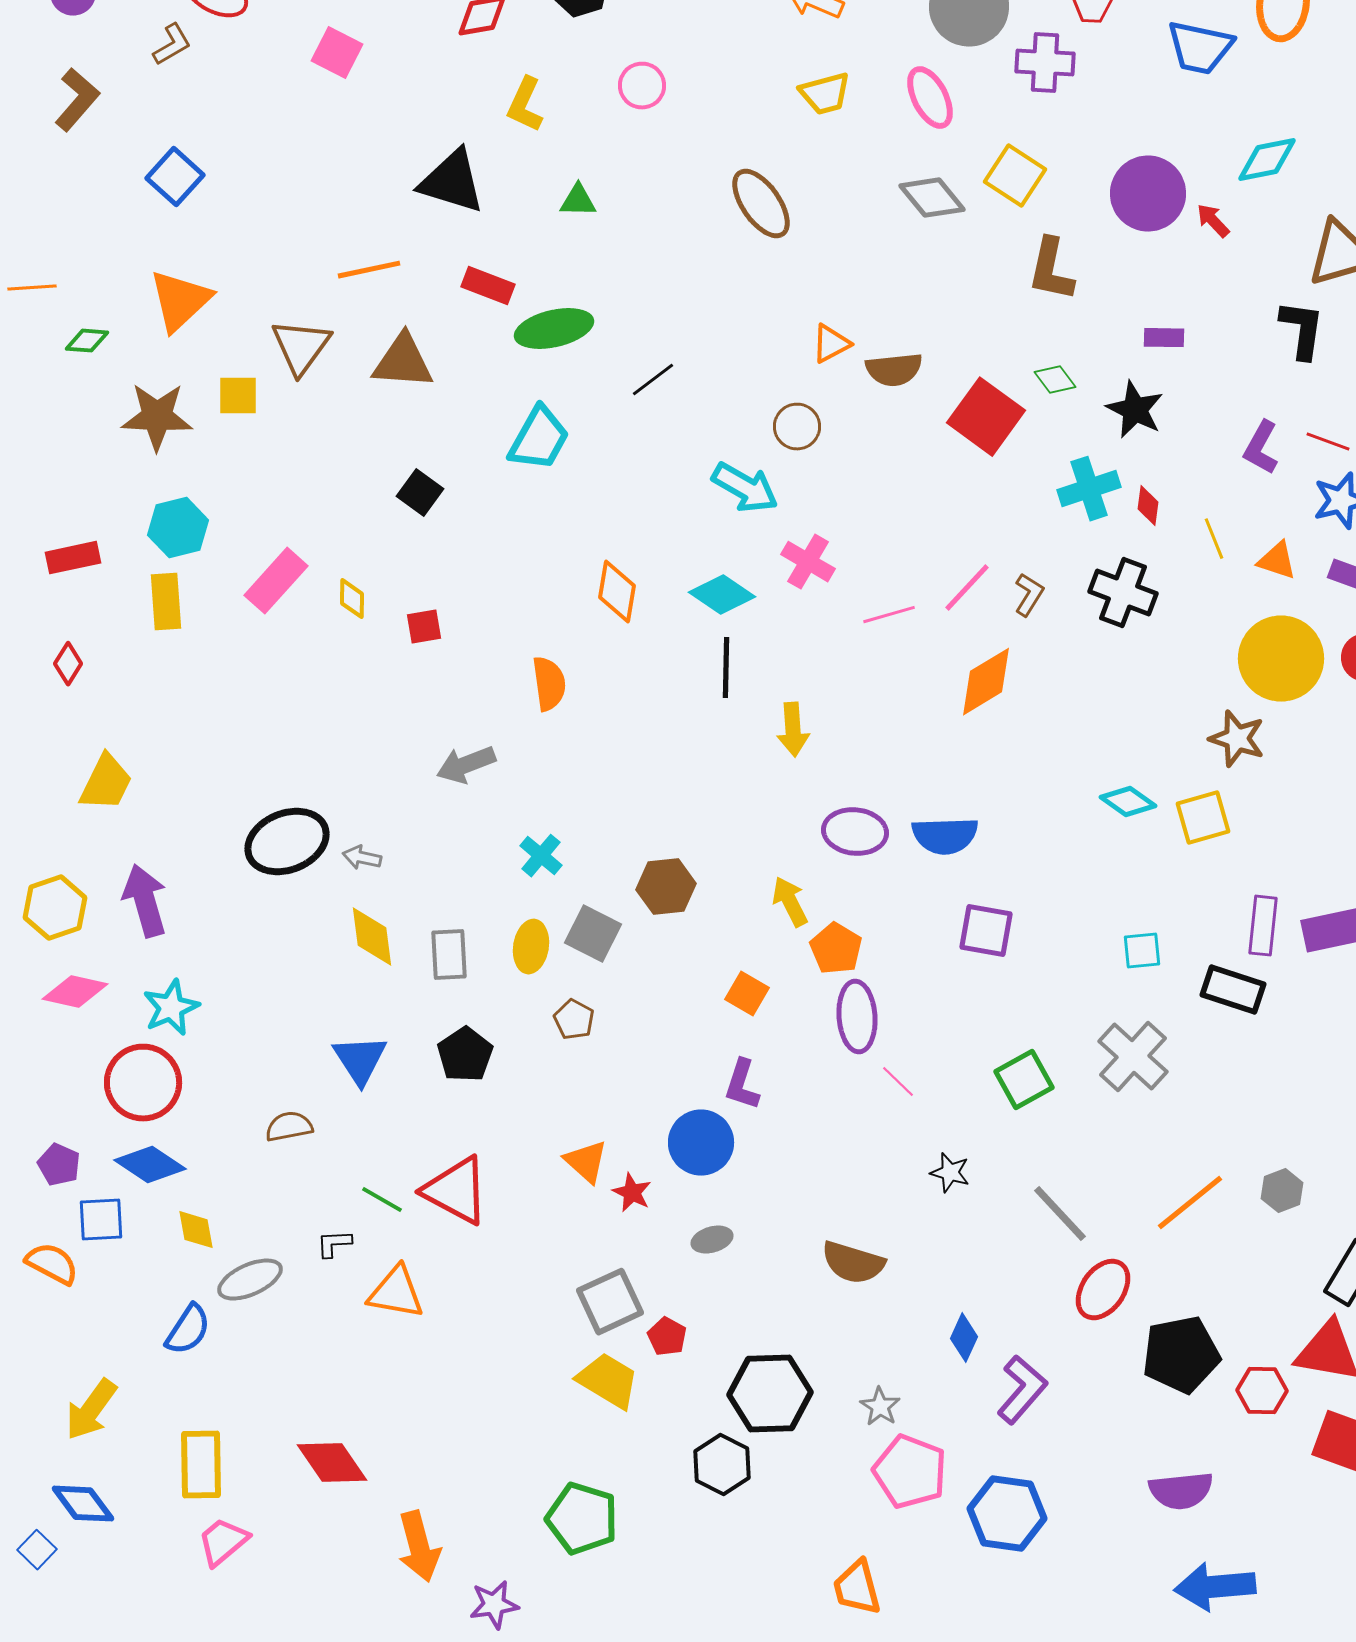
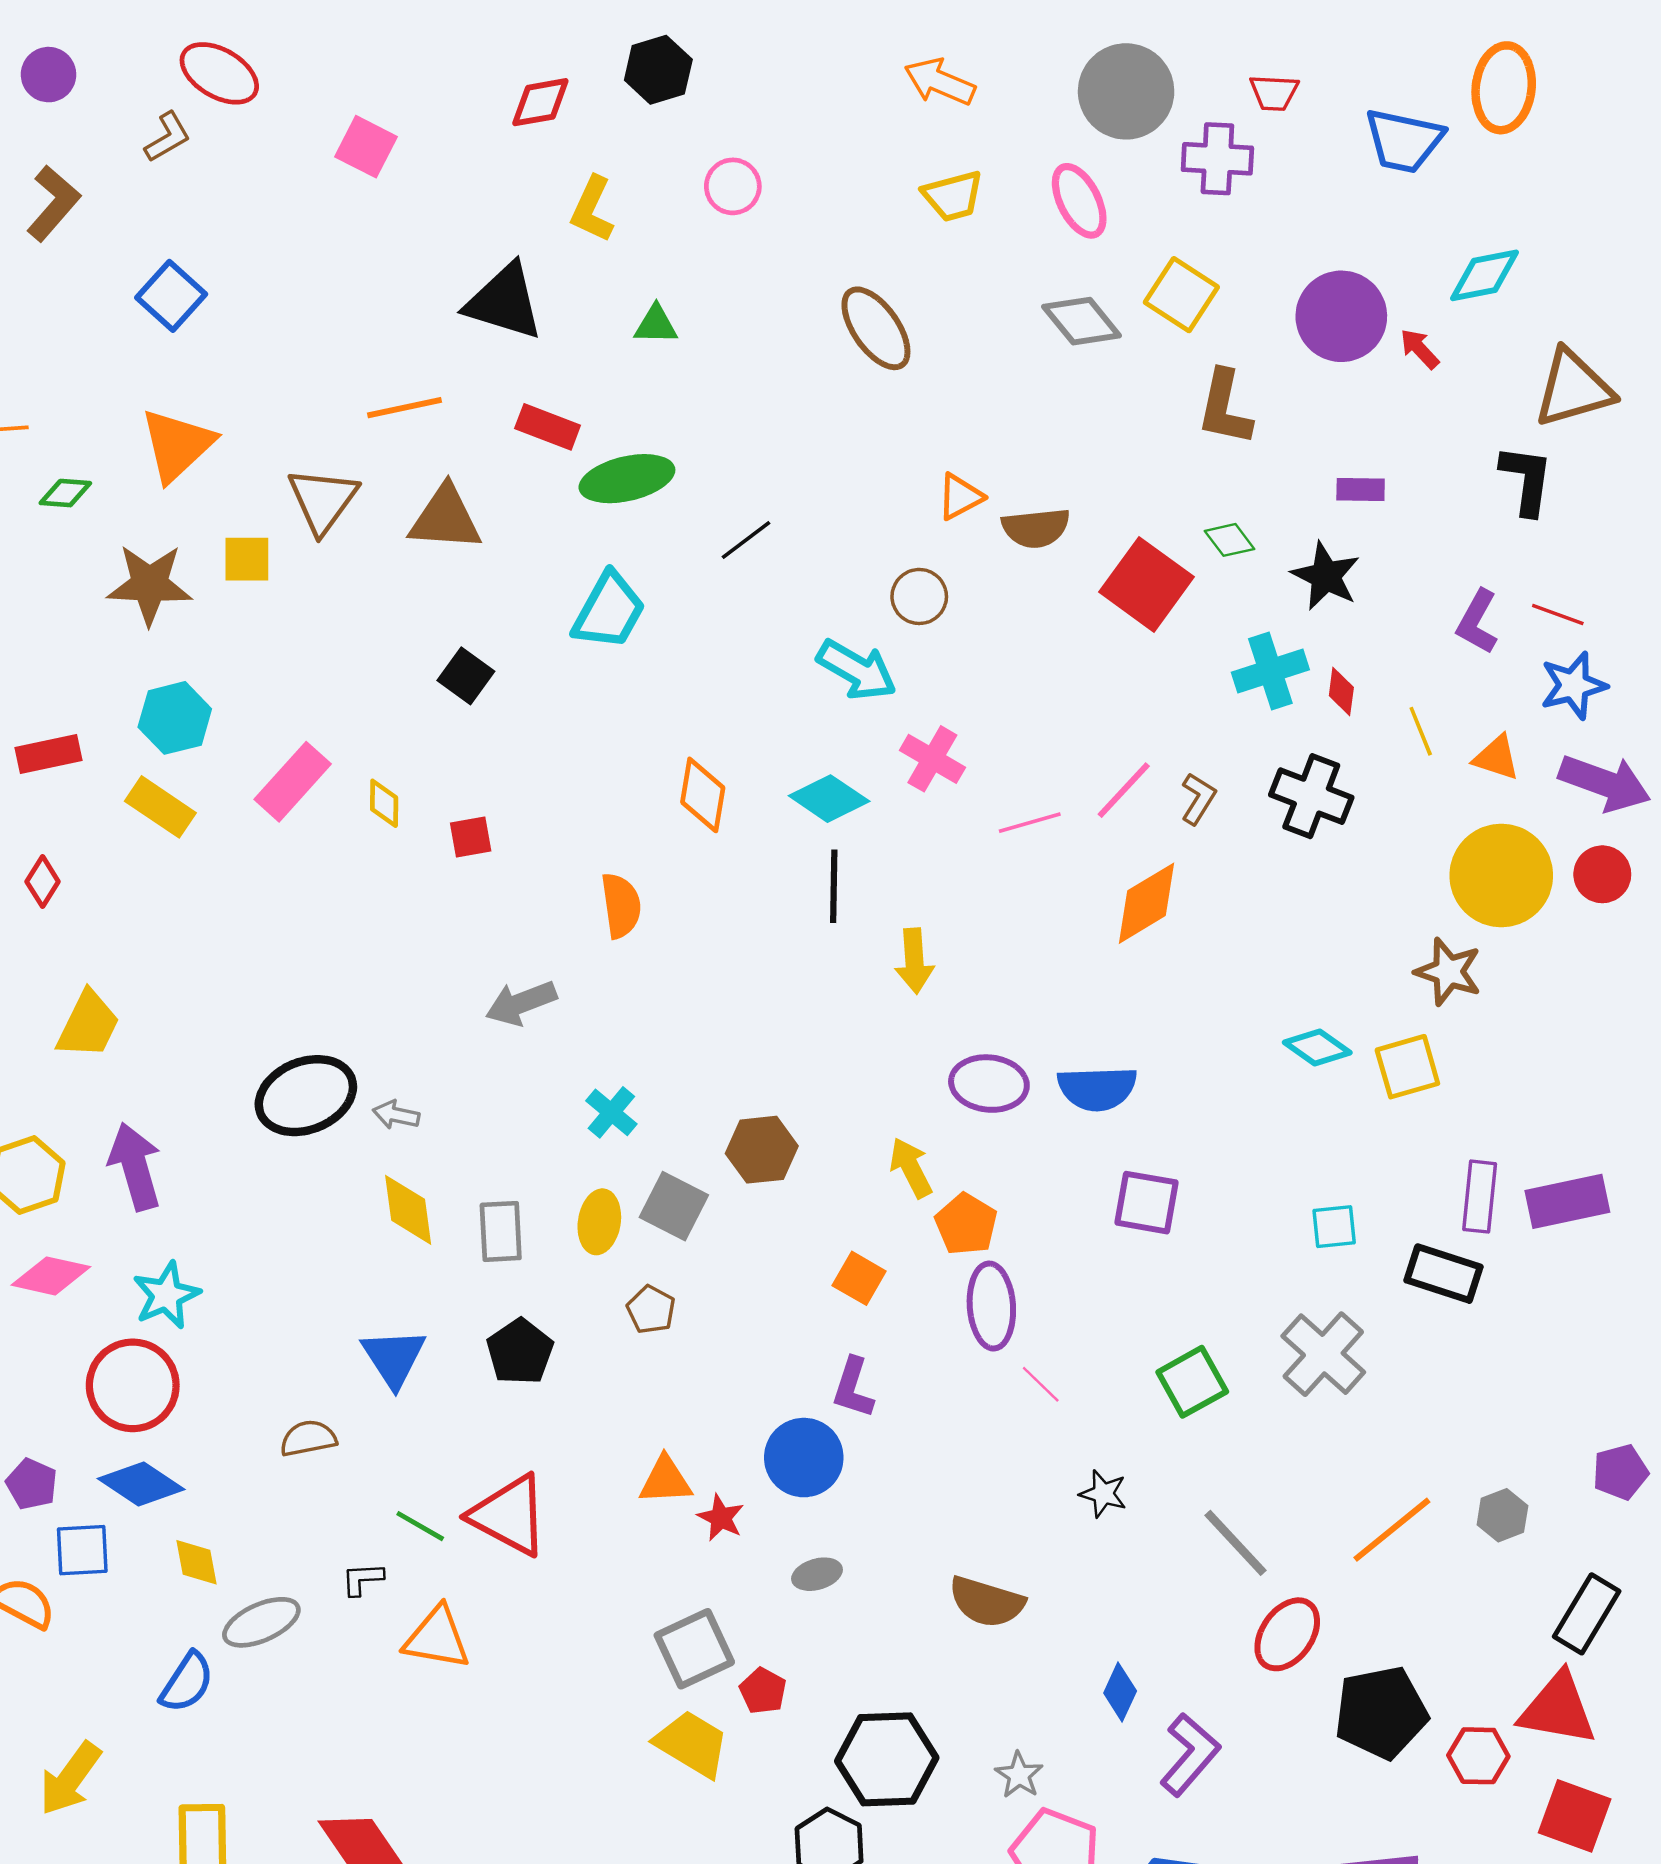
yellow rectangle: (166, 602) -> (160, 807), turned -52
orange triangle: (586, 1162) -> (665, 1480), turned -45

